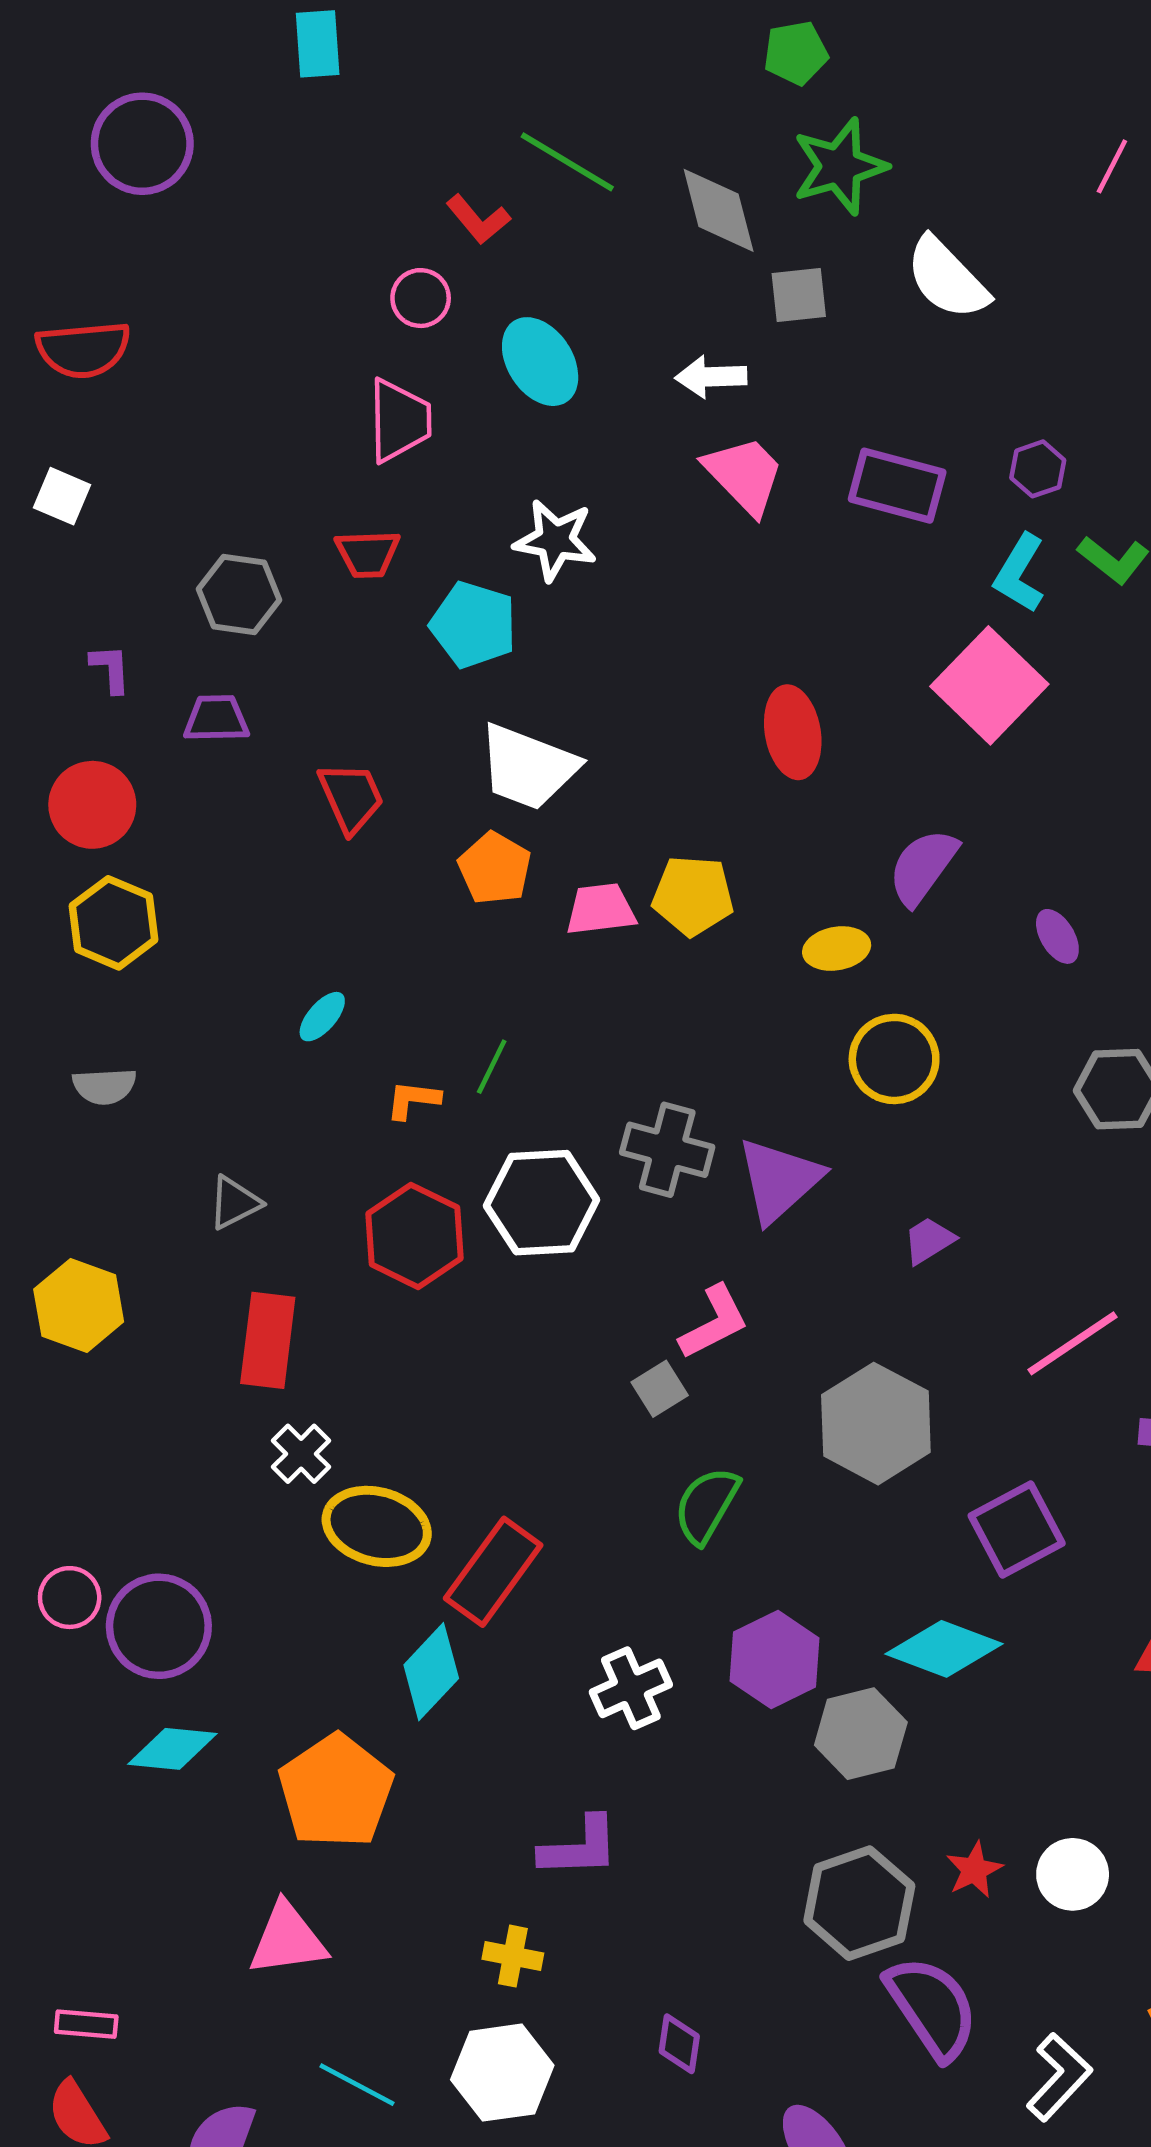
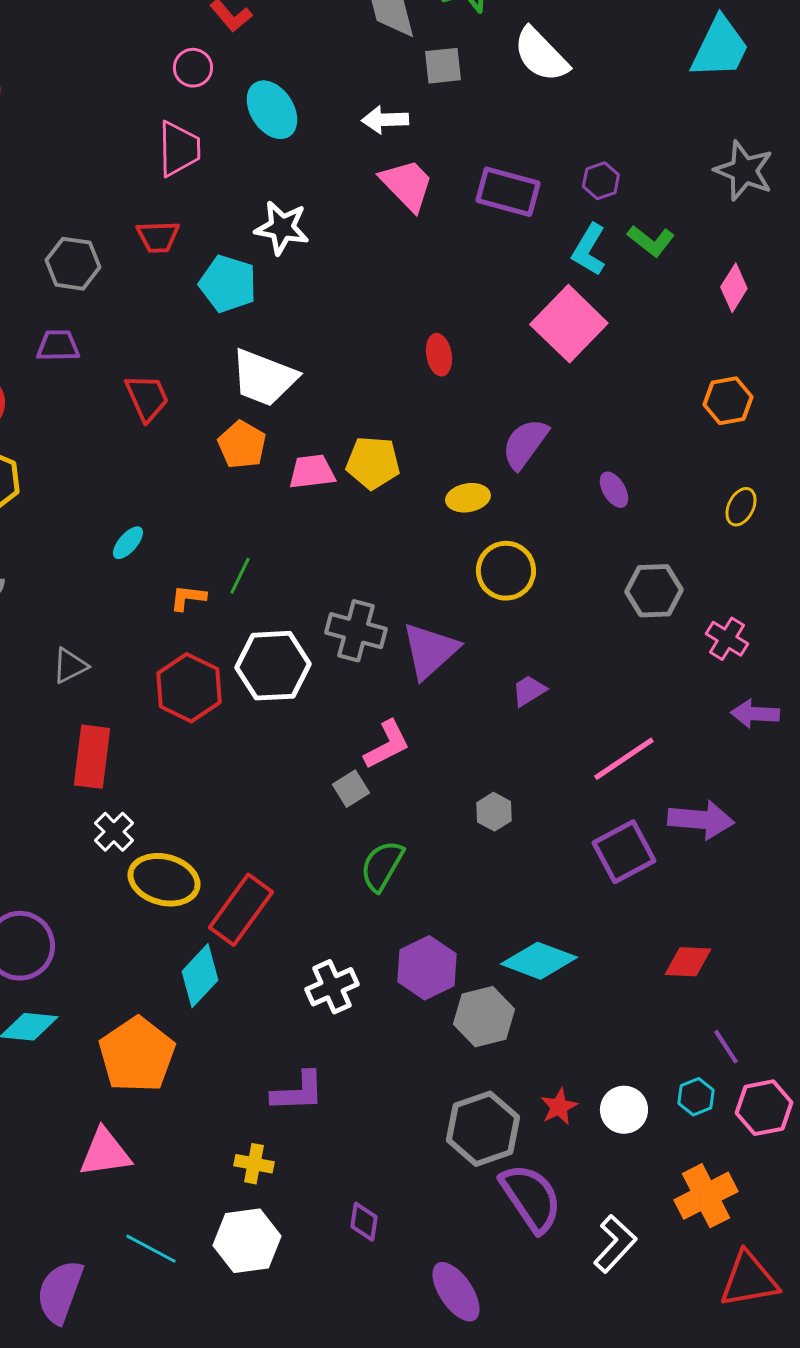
red ellipse: (793, 732) -> (439, 355), size x0.7
gray hexagon: (876, 1424) -> (494, 812), size x0.5
purple square: (1017, 1529) -> (624, 852), moved

